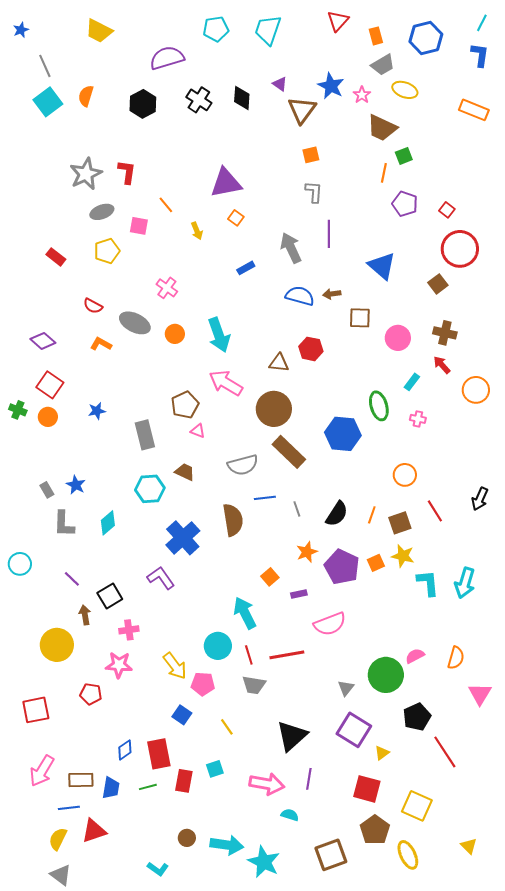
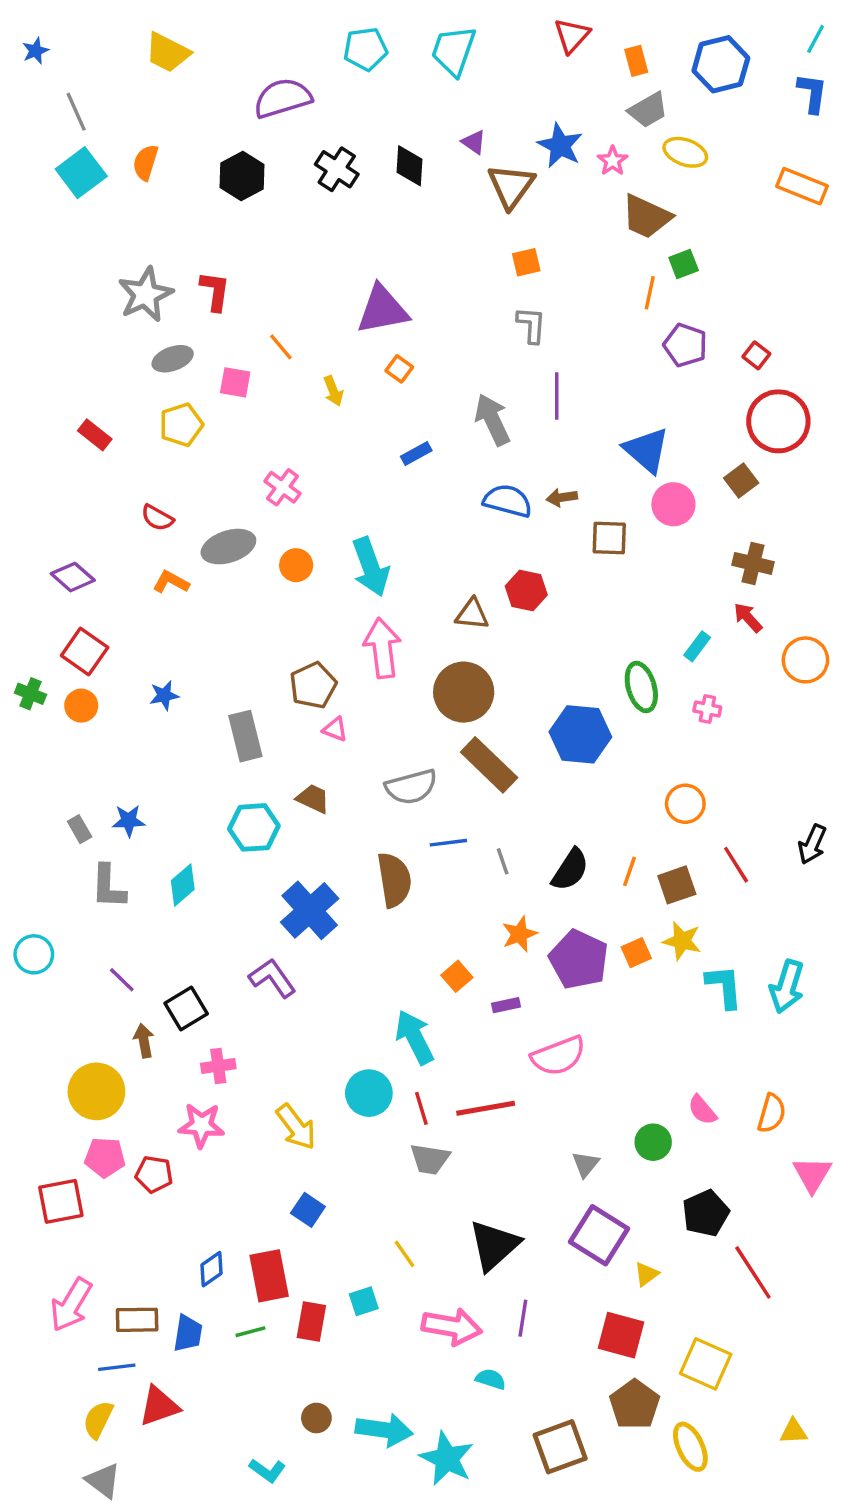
gray ellipse: (135, 323) -> (228, 547), turned -44
pink circle: (398, 338) -> (673, 504), moved
pink arrow: (226, 383) -> (382, 648), turned 52
blue star: (76, 485) -> (129, 821), turned -30
pink semicircle: (415, 656) -> (702, 1110), turned -102
green circle: (386, 675) -> (653, 1142), size x0.6
pink pentagon: (203, 684) -> (105, 1157), moved
yellow line: (227, 727) -> (404, 1254), moved
yellow triangle: (469, 846) -> (794, 1432), turned -48

